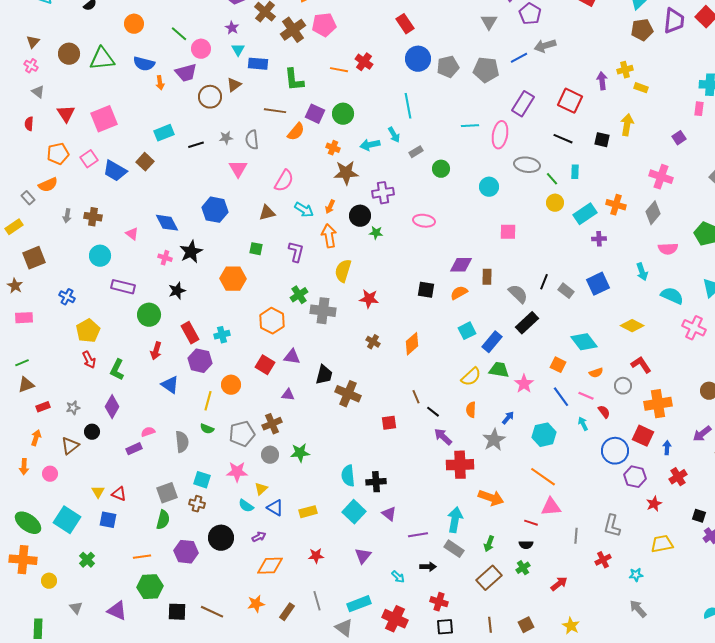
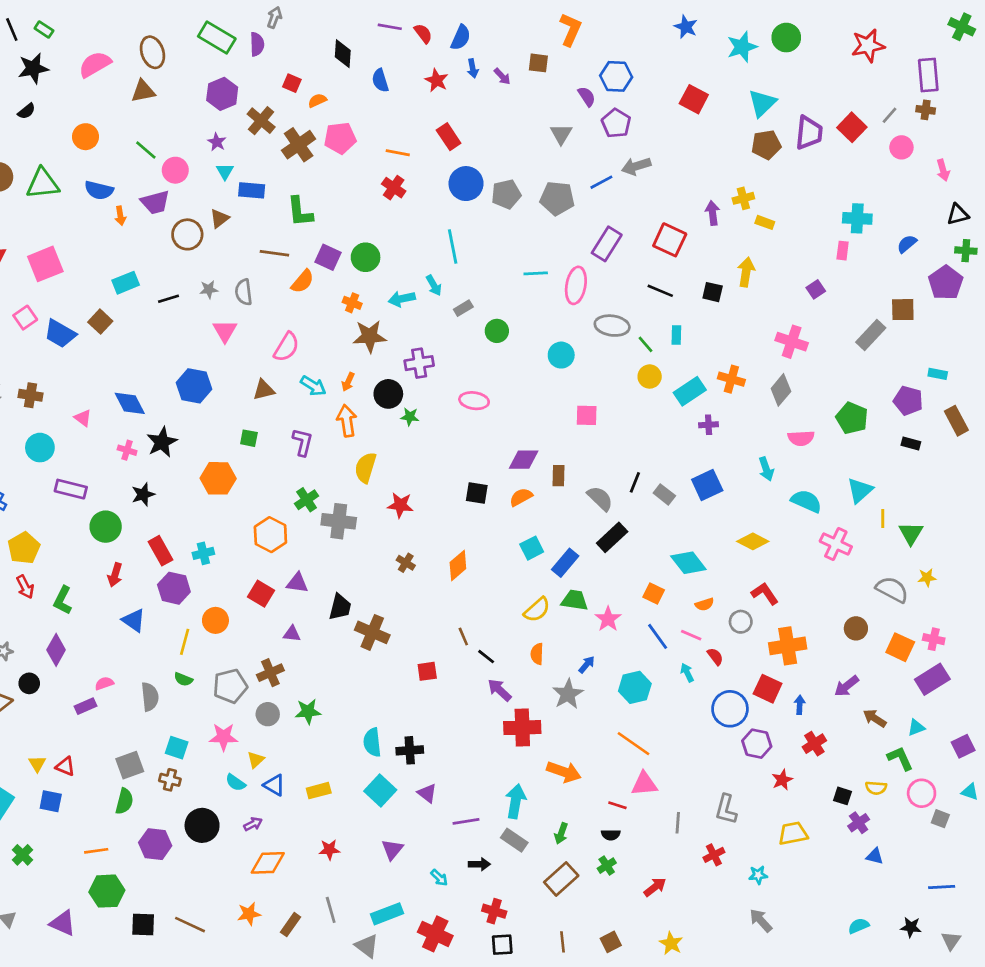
orange line: (339, 70) -> (398, 153), moved

